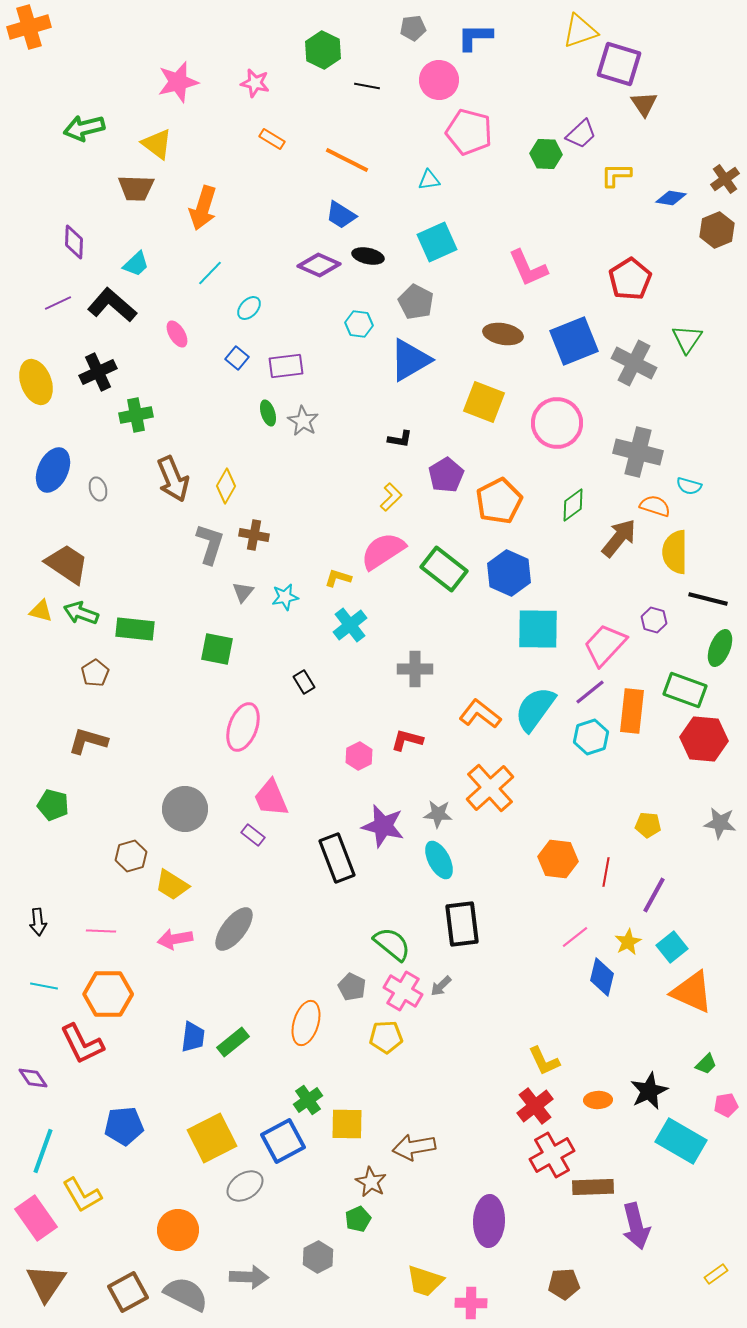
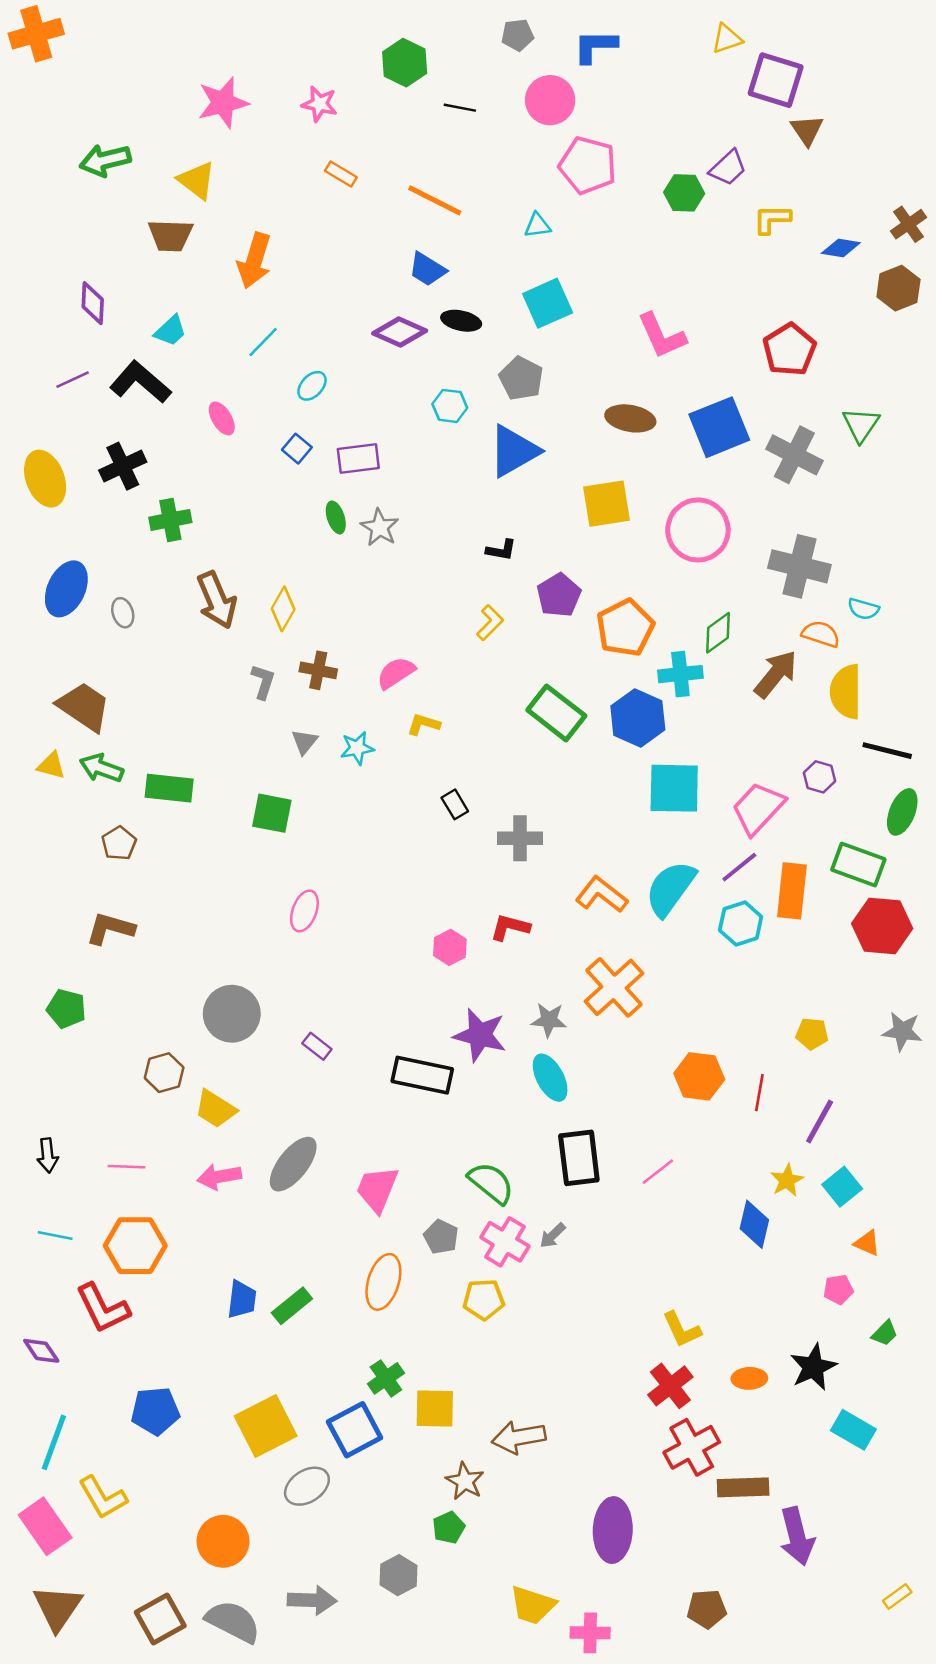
yellow triangle: (580, 31) -> (727, 39), size x0.7
yellow square: (484, 402) -> (606, 504), turned -30
gray L-shape: (210, 544) -> (263, 682), size x0.7
pink semicircle: (383, 551) -> (396, 673), moved, size x0.7
cyan cross: (350, 625) -> (680, 674), moved, turned 32
black rectangle: (304, 682) -> (455, 804), moved
pink ellipse: (243, 727) -> (304, 911), size x0.7
pink trapezoid: (271, 798) -> (377, 1189), moved, turned 45
black rectangle: (337, 858) -> (422, 1075), turned -57
pink line: (575, 937) -> (658, 1172), moved
orange triangle: (692, 992) -> (867, 1243), size x0.5
pink pentagon: (726, 1105) -> (838, 1289), moved
cyan rectangle: (681, 1141) -> (853, 1430), size x0.7

